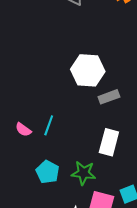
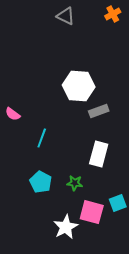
pink semicircle: (23, 130) -> (13, 114), moved
green star: (84, 173) -> (75, 183), size x0.7

